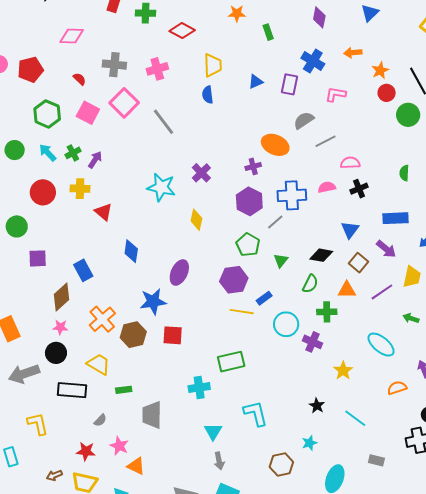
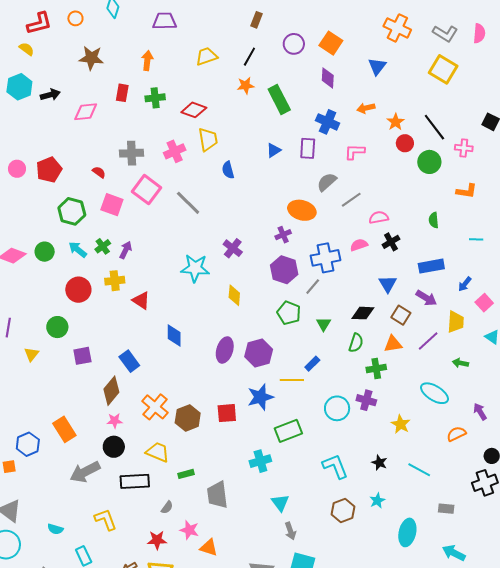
green rectangle: (268, 32) -> (279, 99), size x1.8
pink diamond: (72, 36) -> (86, 112), moved
yellow trapezoid: (213, 65) -> (208, 139), moved
purple hexagon: (234, 280) -> (259, 353), moved
blue star: (153, 302) -> (260, 397), moved
cyan circle: (286, 324) -> (337, 408), moved
cyan L-shape: (256, 413) -> (335, 466), moved
brown hexagon: (281, 464) -> (343, 511), moved

